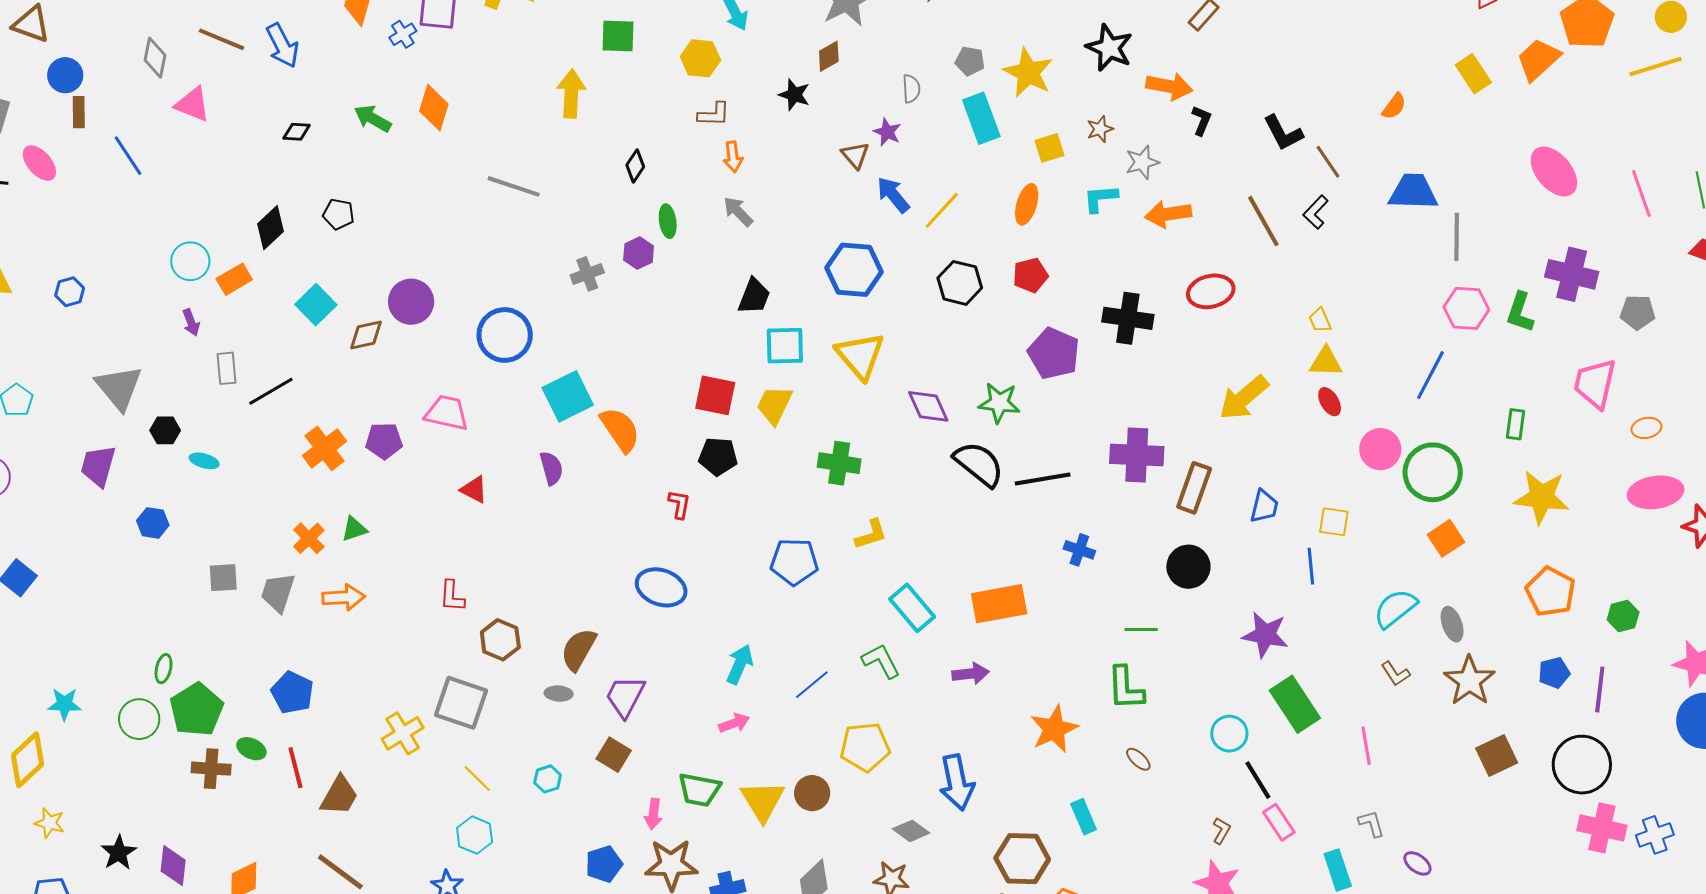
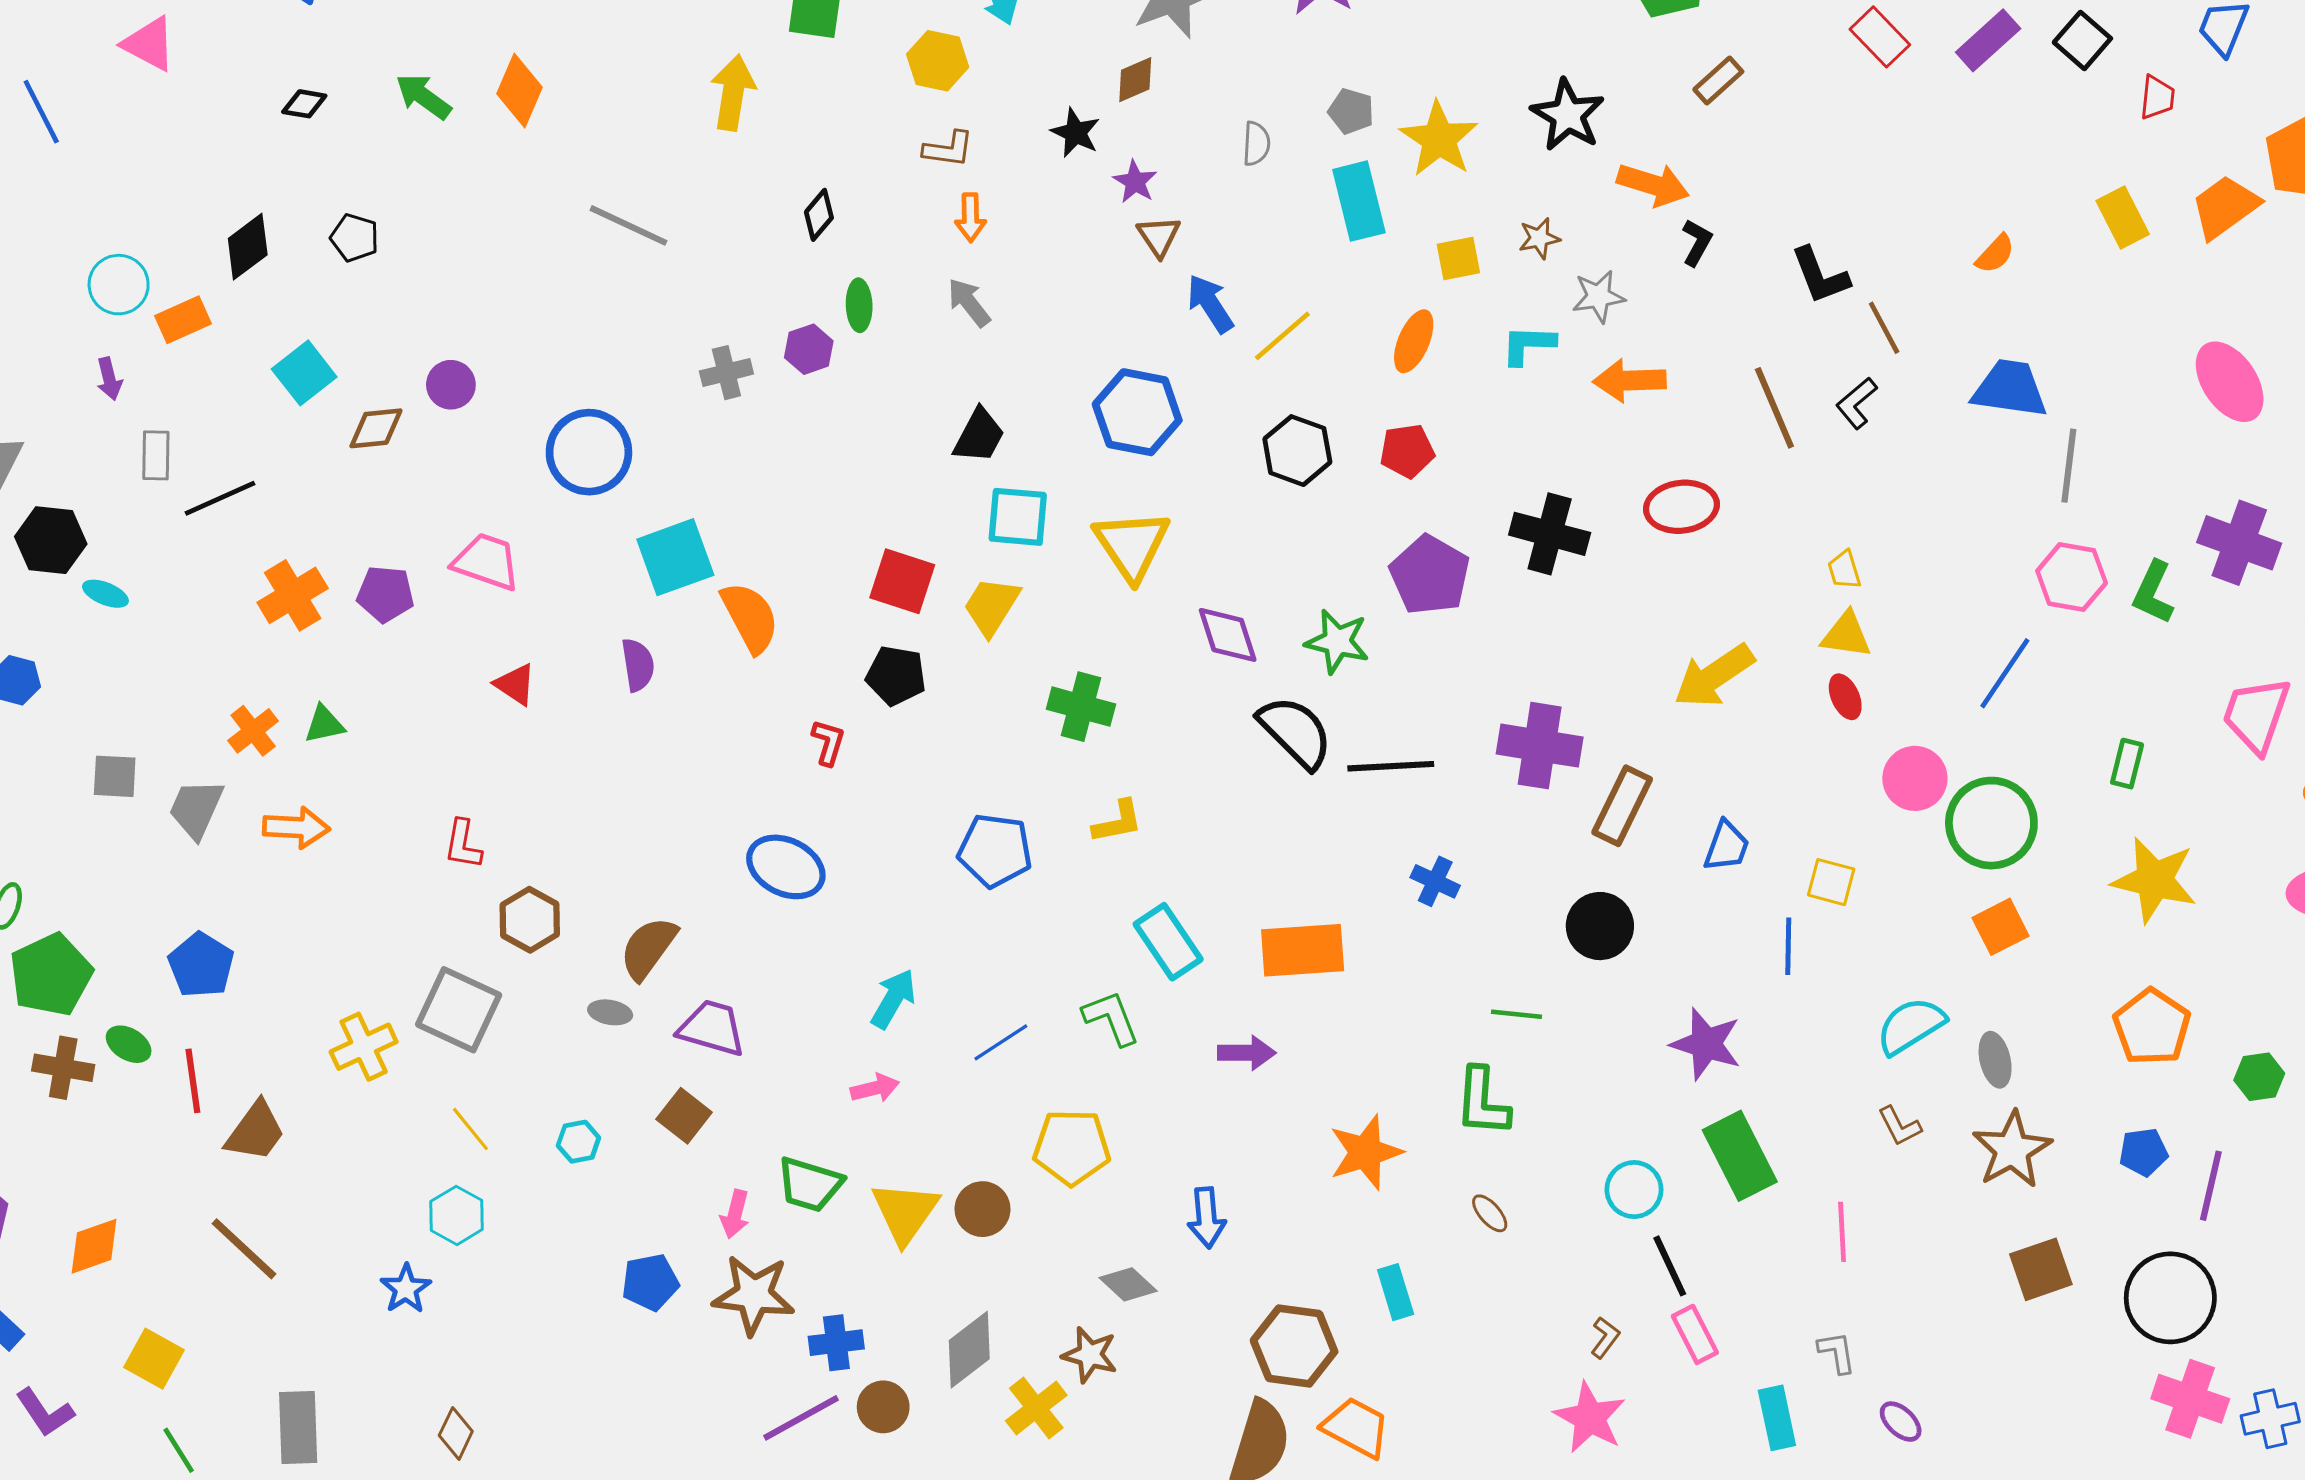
purple star: (887, 132) -> (1135, 182), moved
purple circle: (411, 302) -> (451, 385), size x0.7
black hexagon: (165, 430) -> (51, 540), size x1.5
purple trapezoid: (625, 696) -> (712, 1028), turned 72
blue arrow: (957, 782) -> (1207, 1218), size x0.7

